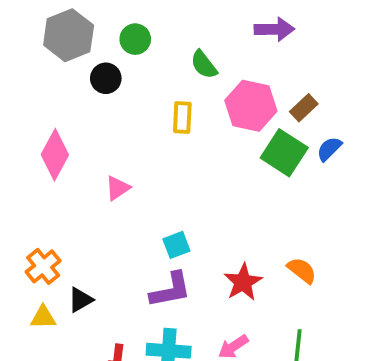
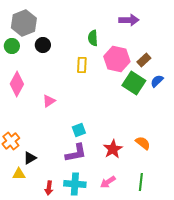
green circle: (135, 39) -> (12, 46), moved
green semicircle: (204, 65) -> (93, 38), turned 35
yellow triangle: (43, 317) -> (19, 174), moved

